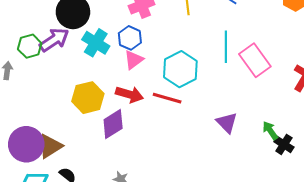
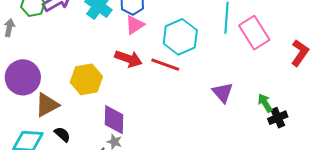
yellow hexagon: (88, 98) -> (86, 79), moved
purple diamond: (113, 124) -> (114, 120), moved, turned -60
purple circle: (26, 144) -> (23, 77), moved
black cross: (284, 144) -> (278, 118), turned 30

